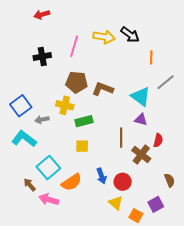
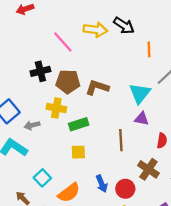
pink line: (74, 46) -> (63, 42), turned -55
black cross: (42, 57) -> (40, 71), moved
cyan triangle: (141, 97) -> (140, 93), turned 35
brown cross: (141, 155) -> (148, 169), moved
cyan square: (48, 167) -> (42, 178), size x0.7

